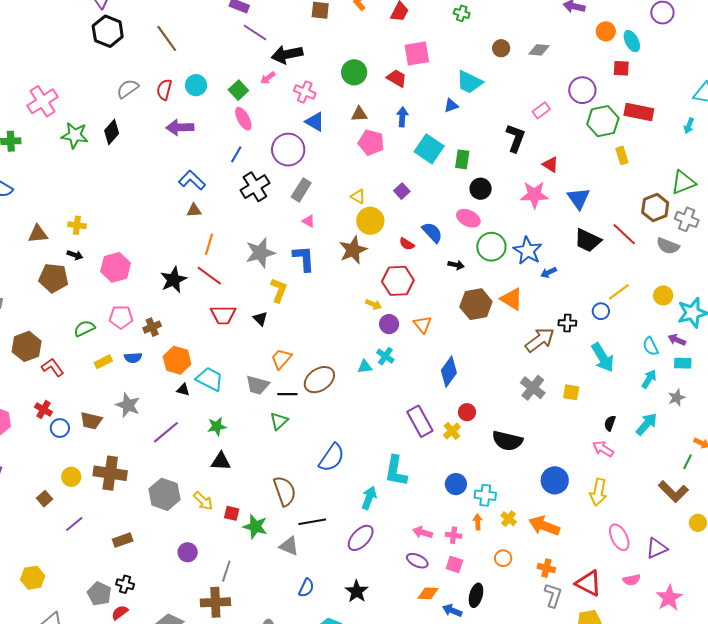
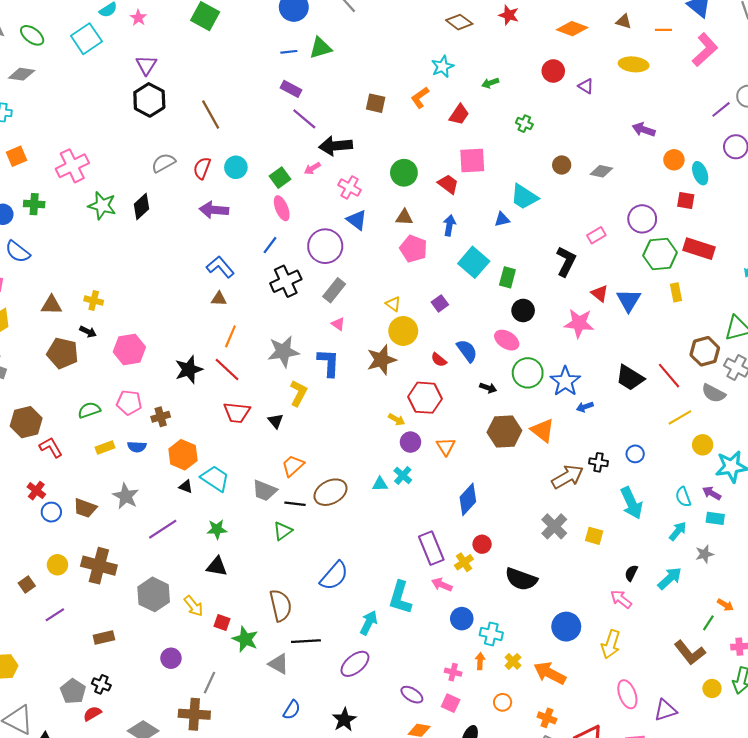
blue triangle: (579, 198) -> (629, 300), moved
yellow line: (619, 292) -> (680, 417), moved
pink arrow: (423, 532) -> (442, 585), moved

